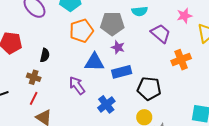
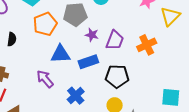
purple trapezoid: (161, 33) -> (115, 40), moved, turned 75
purple star: (118, 47) -> (92, 35), moved
black semicircle: (45, 55) -> (12, 39), moved

